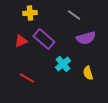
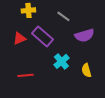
gray line: (74, 15) -> (63, 16), moved
red line: (27, 78) -> (25, 75), turned -35

